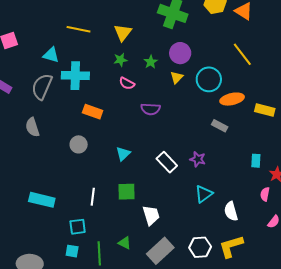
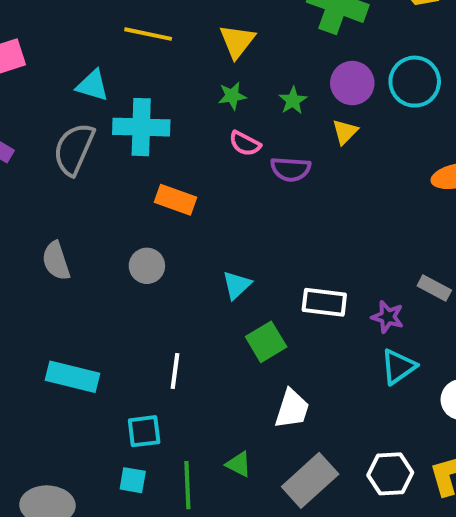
cyan circle: (209, 79) -> (415, 82), moved
purple semicircle: (151, 109) -> (291, 169), moved
gray rectangle: (220, 126) -> (434, 288), moved
gray semicircle: (32, 127) -> (56, 261), moved
purple star: (198, 159) -> (388, 317), moved
white rectangle: (167, 162) -> (324, 302), turned -40
green square: (127, 192) -> (266, 342), moved, turned -30
white trapezoid: (151, 215) -> (292, 409), turned 35

